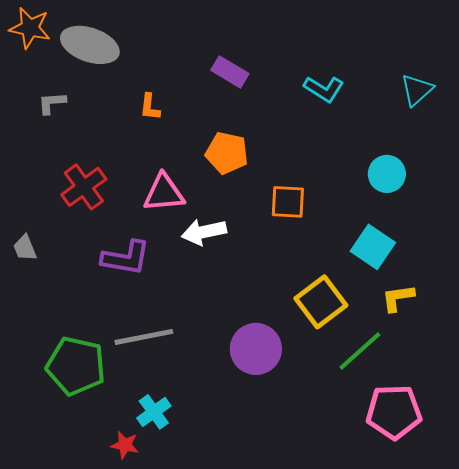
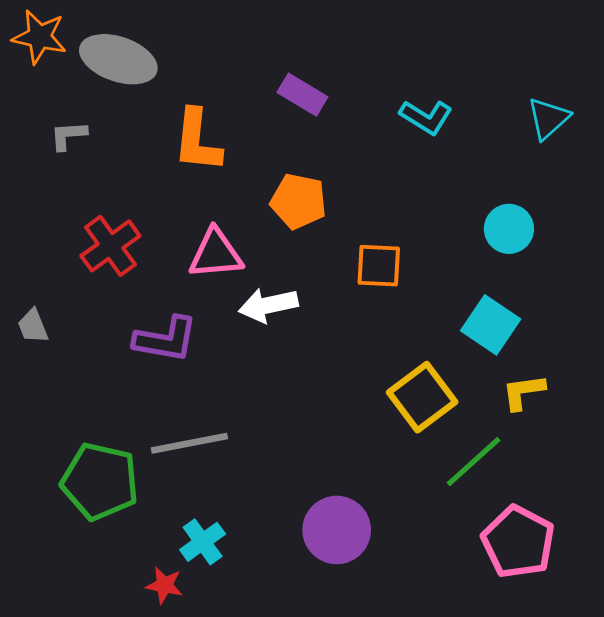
orange L-shape: (150, 107) -> (197, 141), size x1.8
purple circle: (256, 349) -> (337, 530), moved
pink pentagon: (394, 412) -> (518, 542), turned 30

